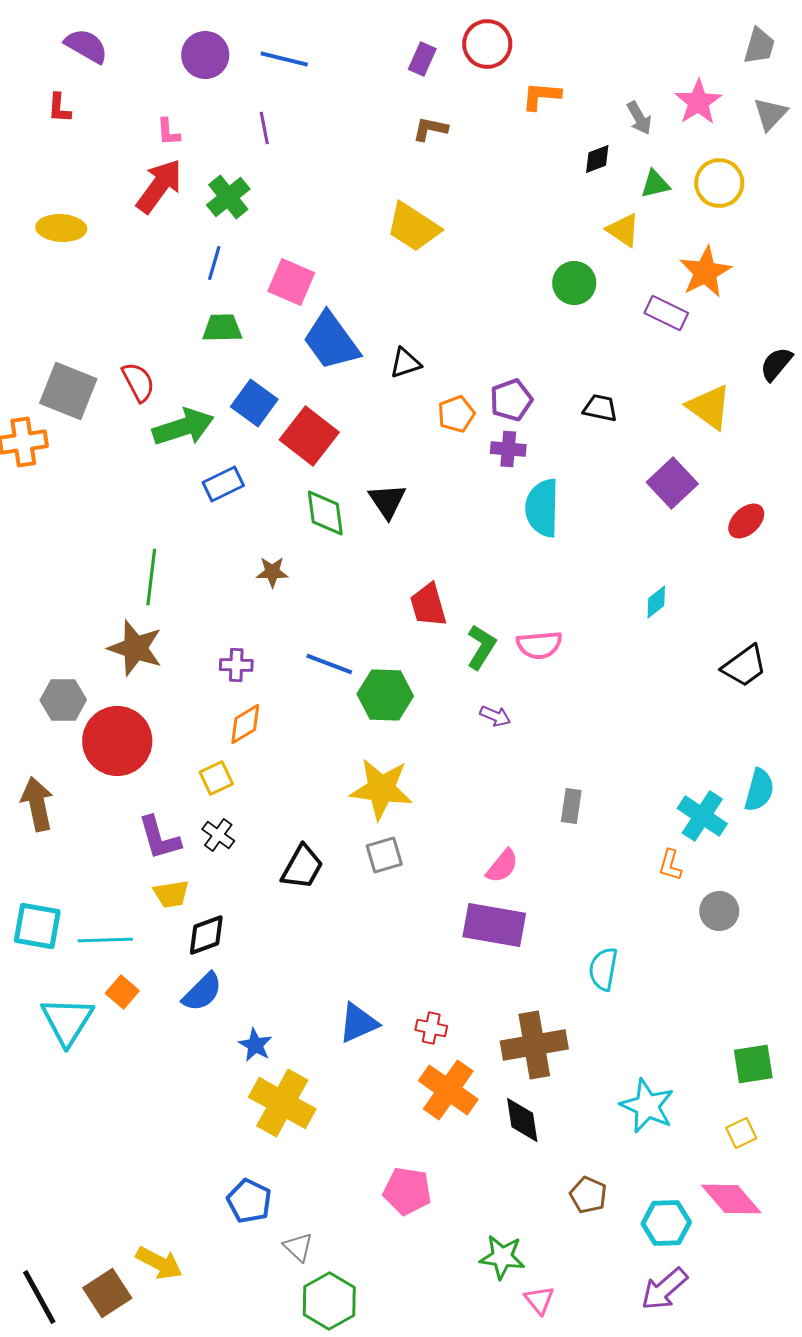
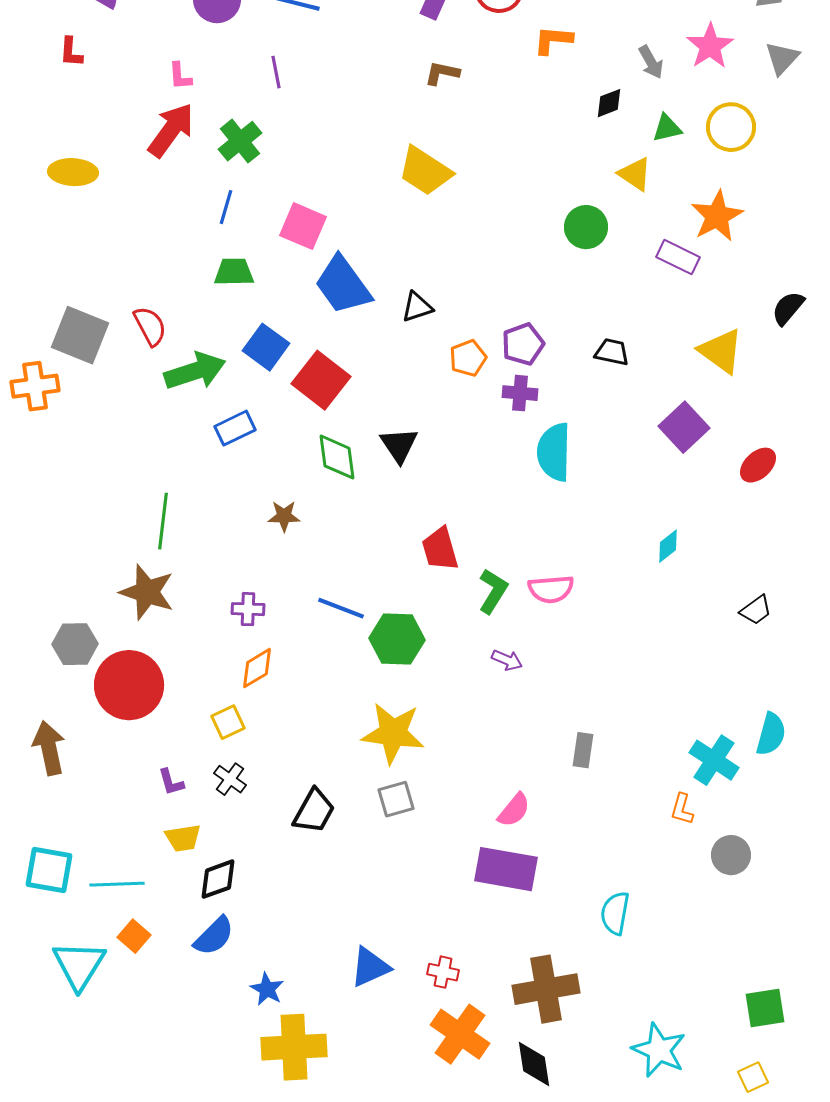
black trapezoid: (744, 666) -> (756, 610), size x0.7
purple L-shape: (159, 838) -> (171, 782), size x0.6
yellow cross: (282, 1103) -> (294, 1047), turned -32

